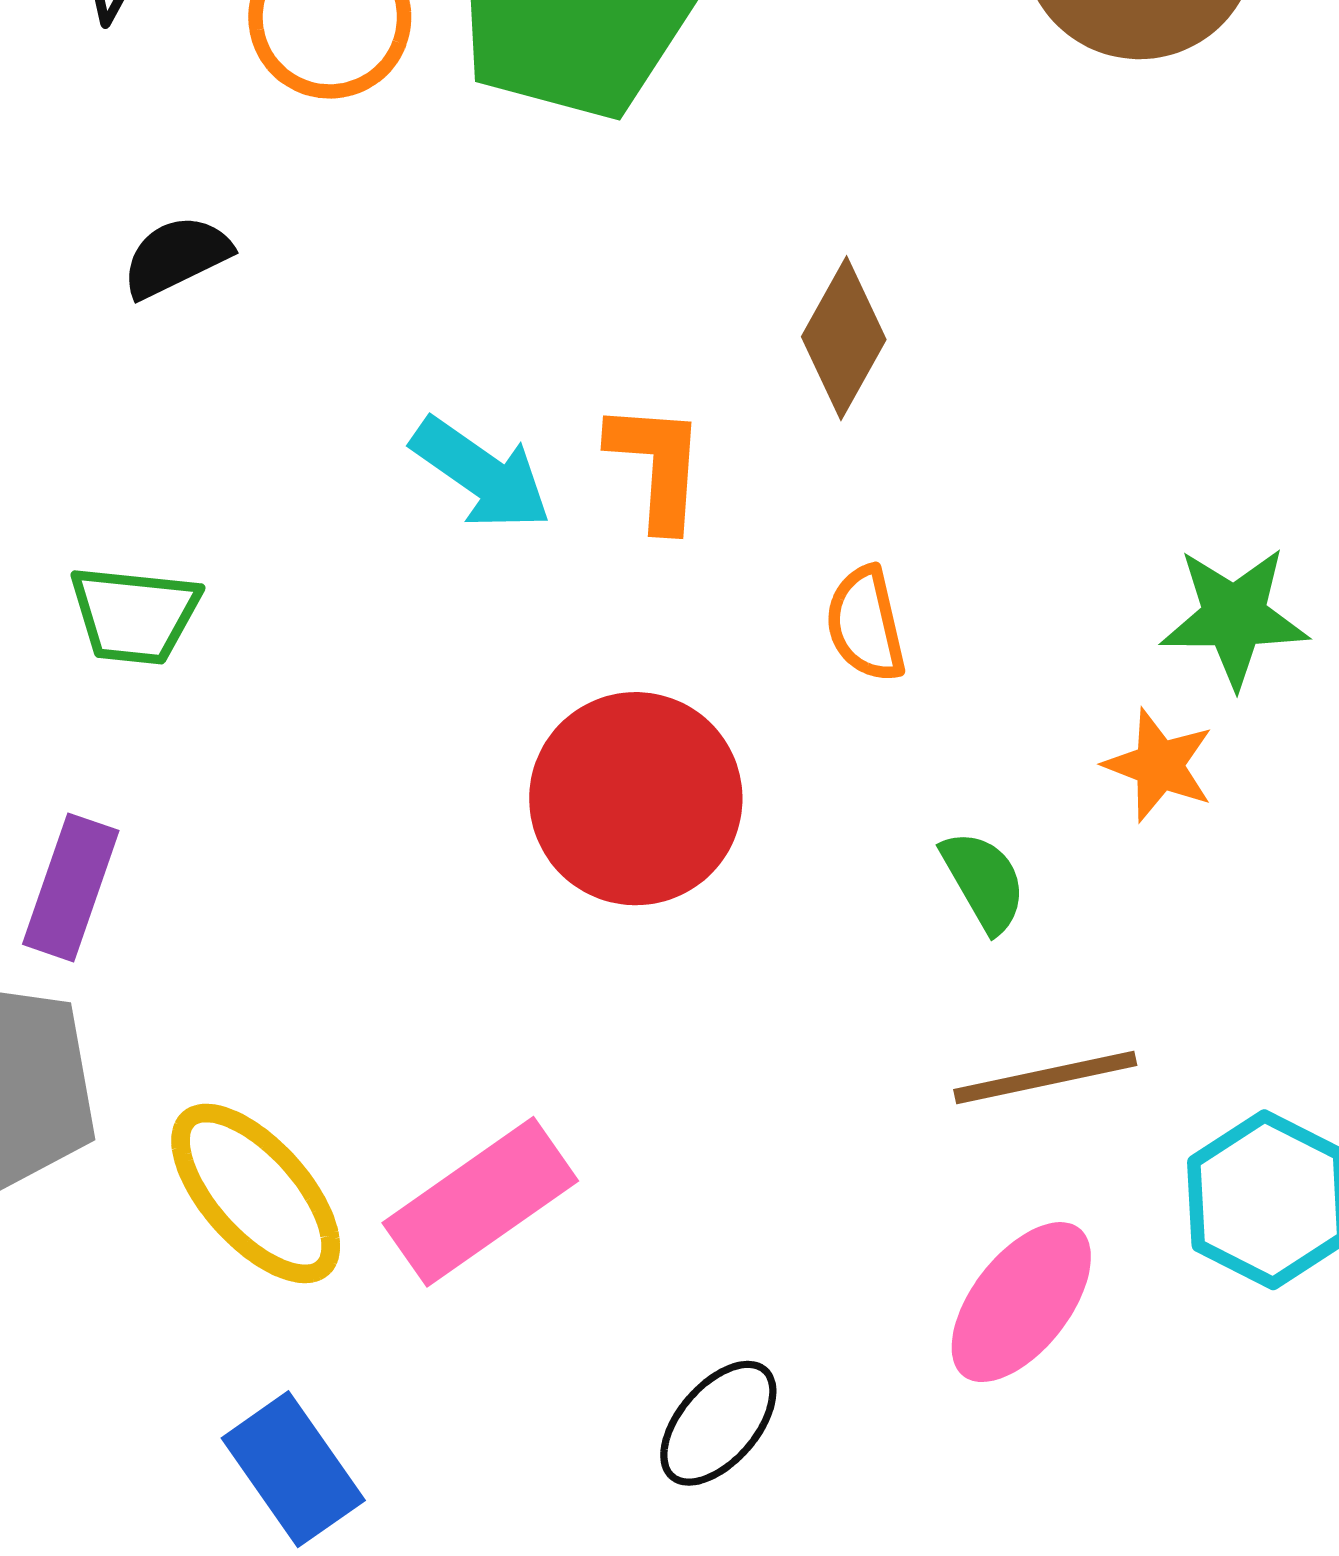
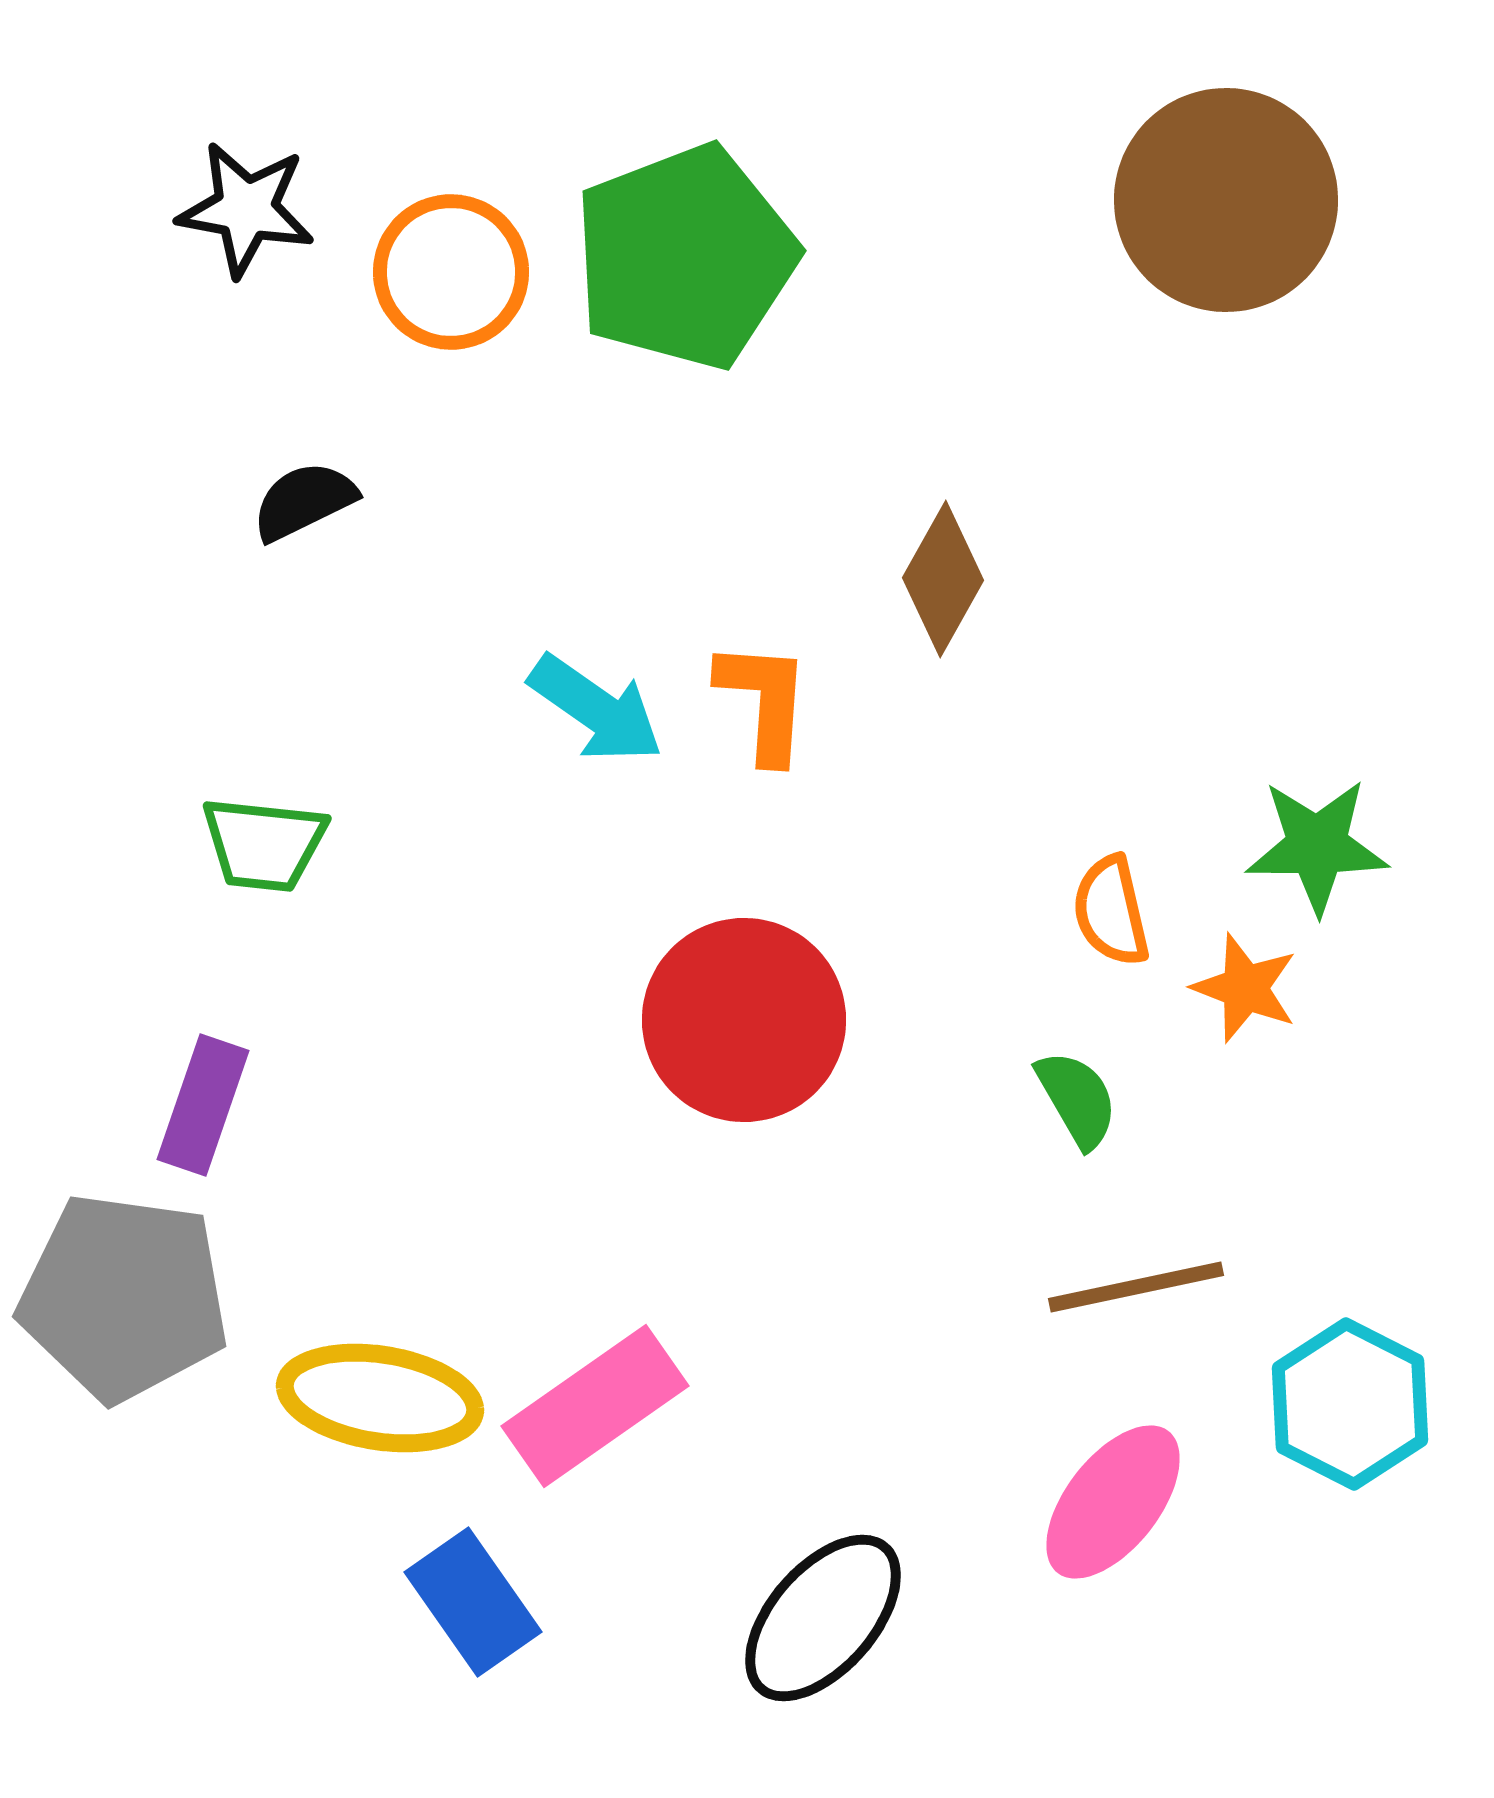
orange semicircle: (866, 624) -> (1111, 911), moved
yellow ellipse: (256, 1193) -> (380, 1398), turned -39
black ellipse: (718, 1423) -> (823, 1618), size x1.4
blue rectangle: (293, 1469) -> (473, 1602), moved

